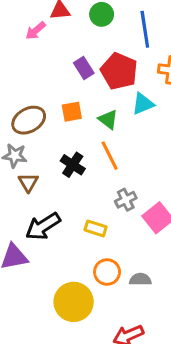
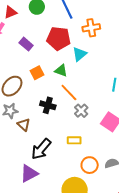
purple rectangle: (84, 68) -> (26, 44), moved
gray cross: (126, 200) -> (81, 111), moved

